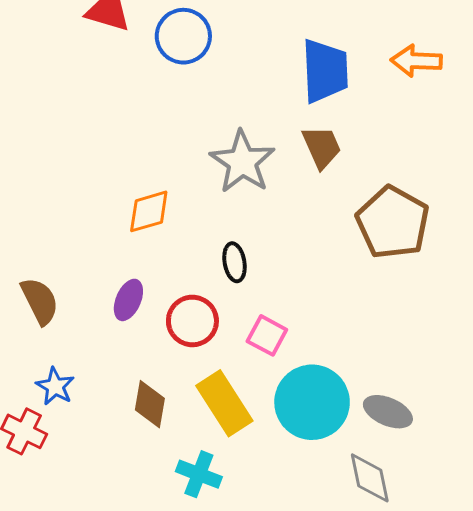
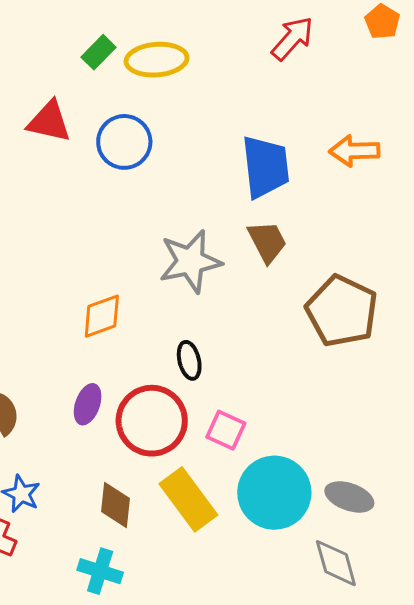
gray star: (242, 162) -> (190, 261), turned 30
red circle: (192, 321) -> (152, 421), size x1.4
cyan cross: (199, 474) -> (100, 571), moved

